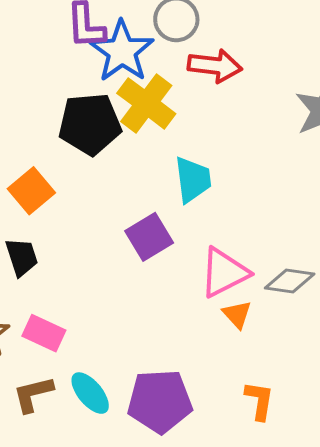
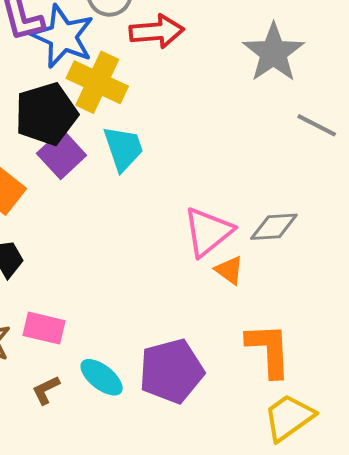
cyan trapezoid: (193, 180) -> (123, 148), moved
purple square: (149, 237) -> (62, 154), moved
brown L-shape: (33, 394) -> (46, 390), size x0.7
orange L-shape: (259, 401) -> (269, 350), size x1.5

